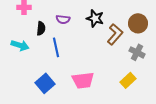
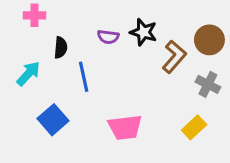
purple semicircle: (63, 19) -> (108, 37), moved
cyan arrow: (20, 45) -> (28, 74), turned -66
blue square: (45, 83) -> (53, 120), moved

